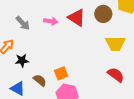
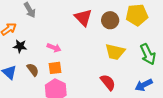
pink arrow: (51, 21) -> (54, 48), moved

